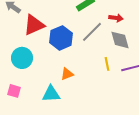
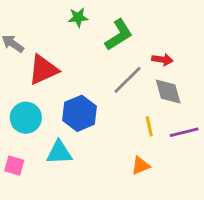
blue hexagon: (61, 38) -> (80, 113), moved
orange triangle: (67, 74) -> (141, 166), moved
cyan triangle: (51, 94) -> (59, 153), moved

